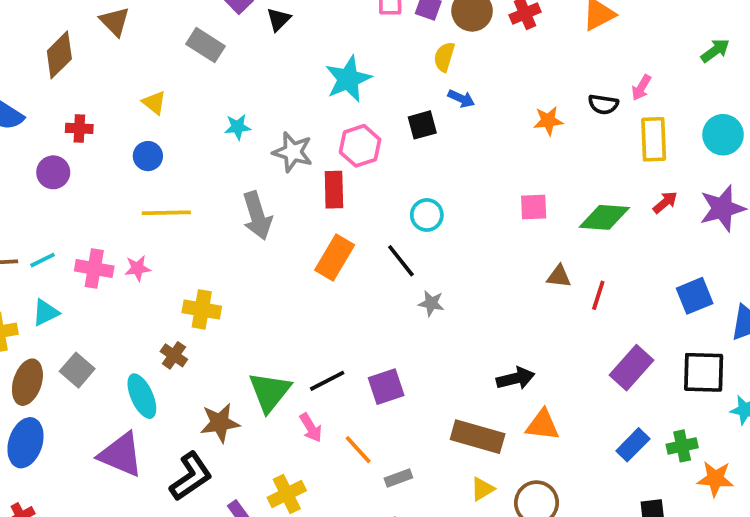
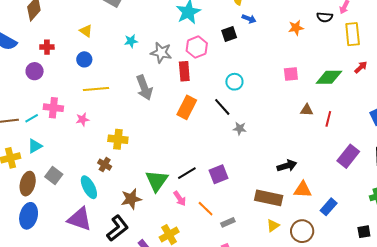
pink cross: (94, 268) -> (53, 108), moved
blue rectangle: (633, 445) -> (329, 207), moved

